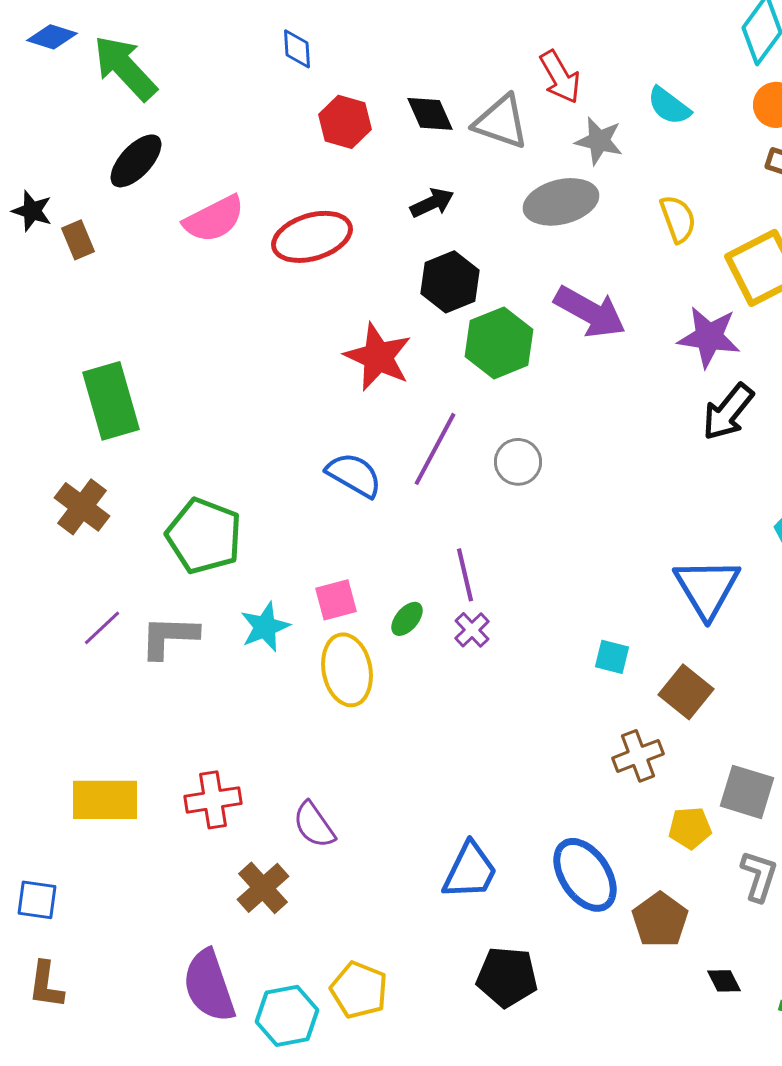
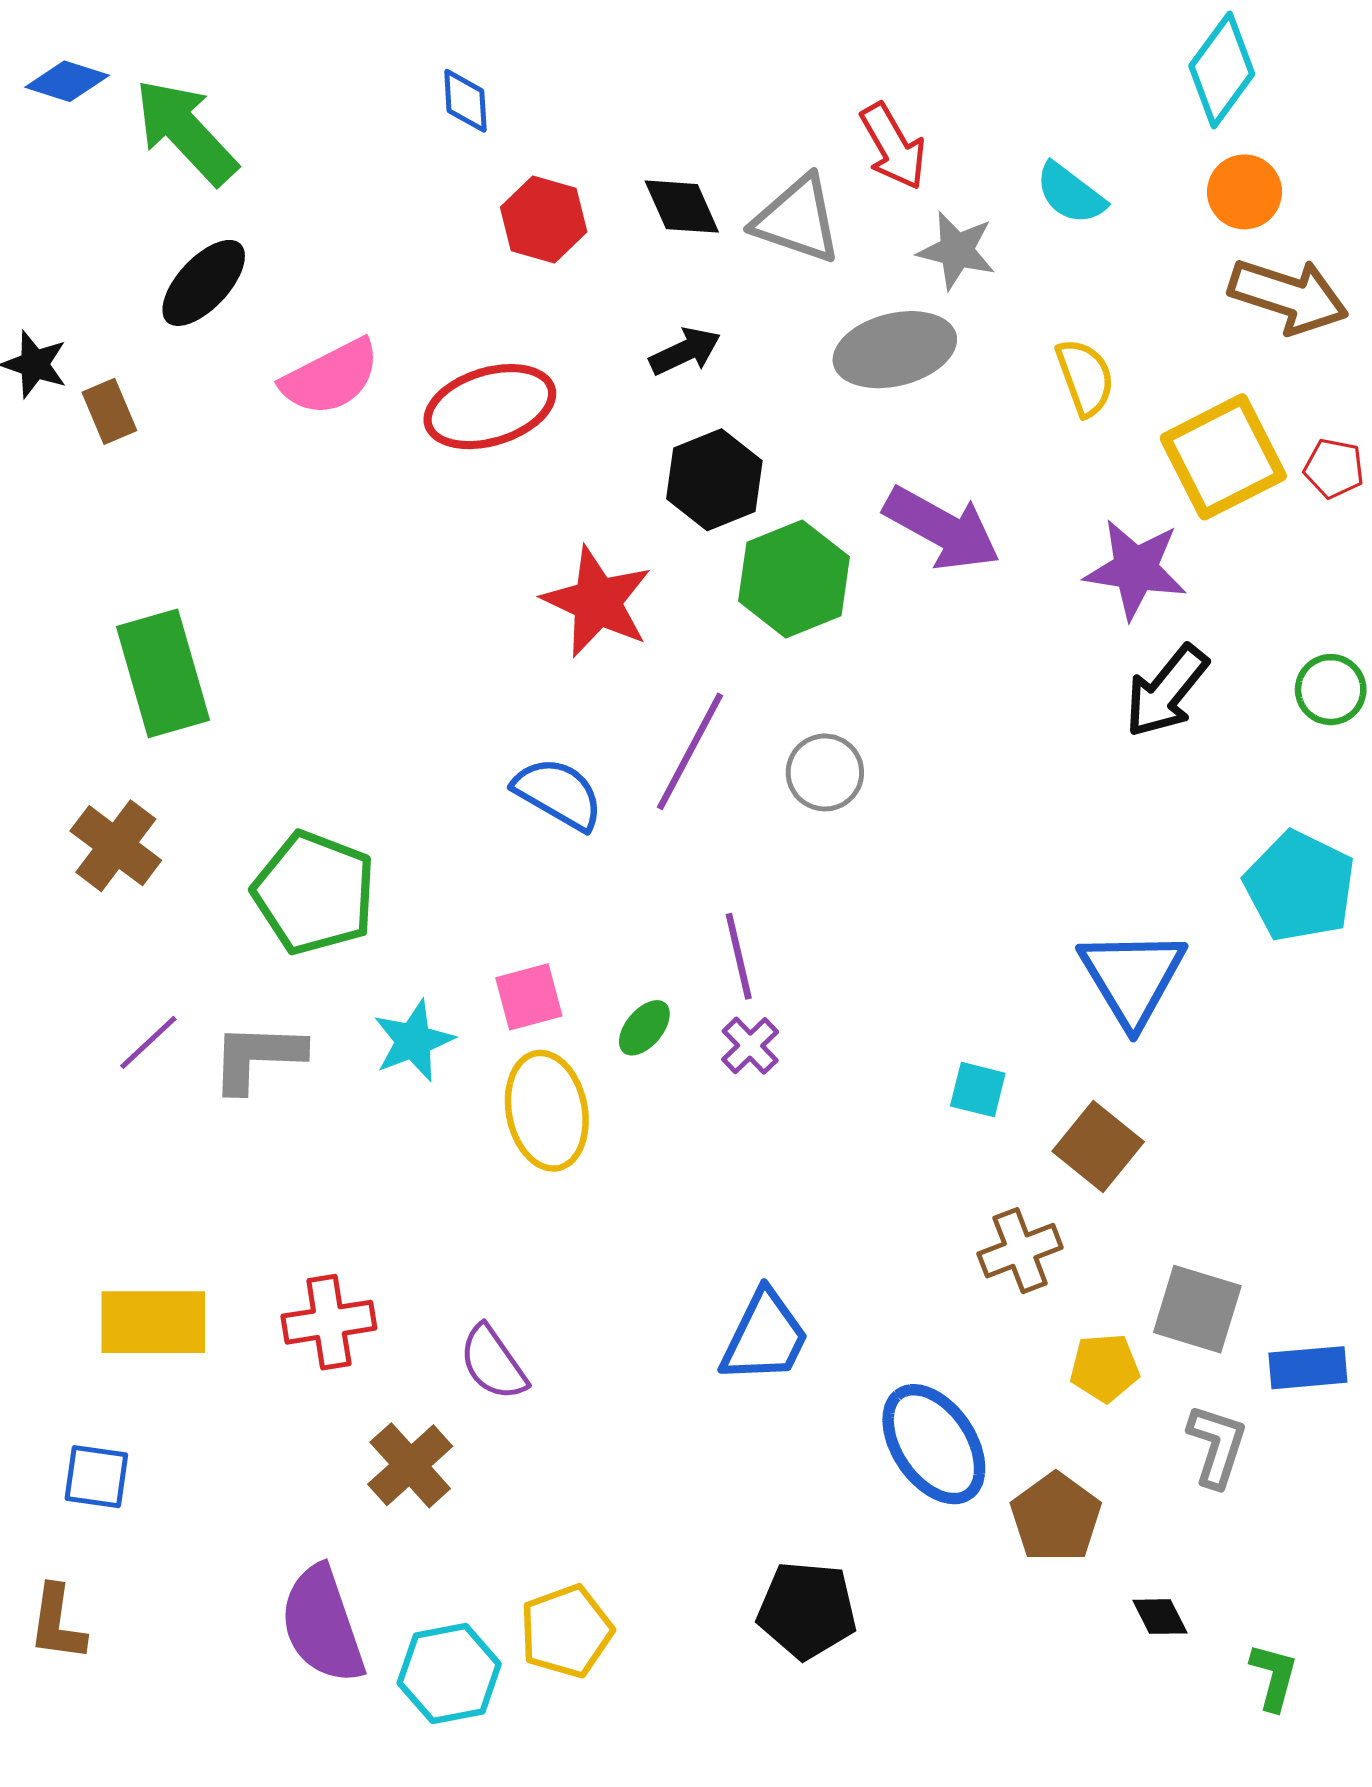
blue trapezoid: (470, 871) -> (765, 1337), moved
blue square: (37, 900) -> (96, 1477), moved
yellow pentagon: (359, 990) -> (566, 1631), turned 30

